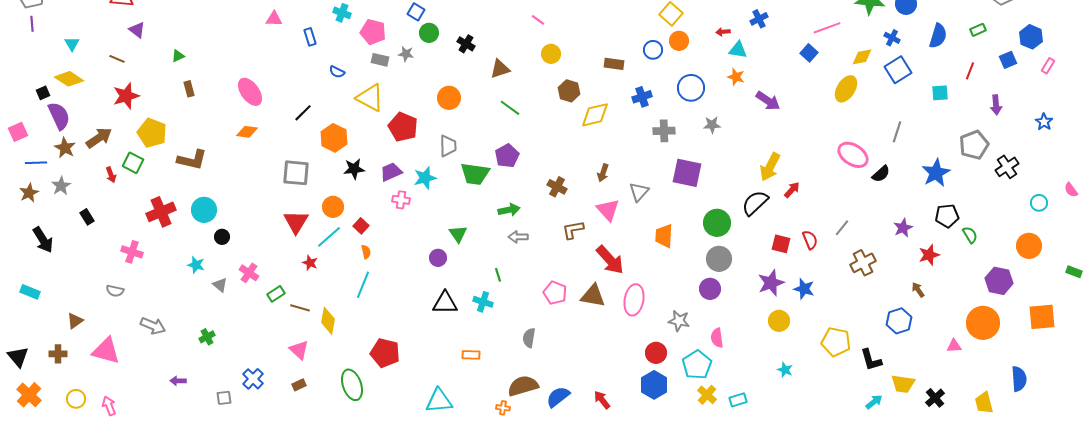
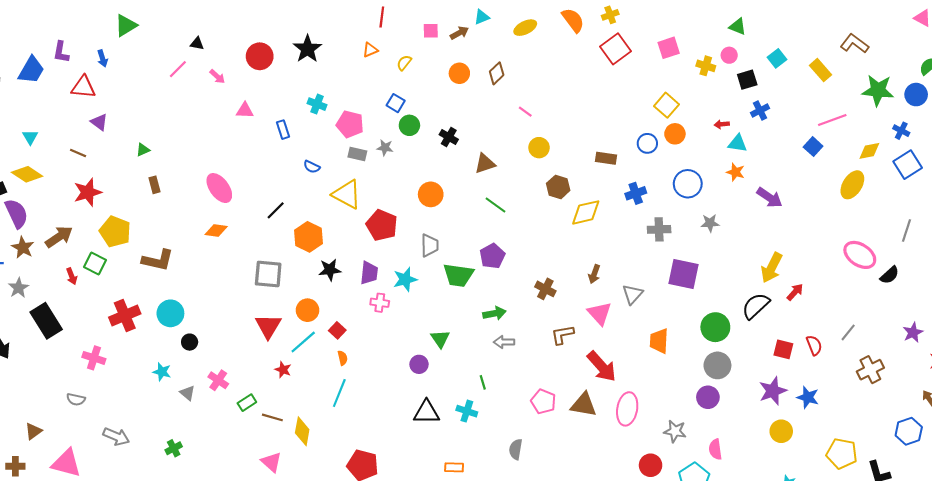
purple trapezoid: (391, 172) -> (369, 273), turned 120
black rectangle: (87, 217) -> (46, 321), size x2.0

